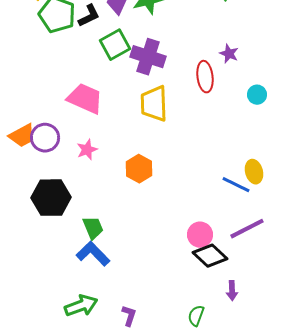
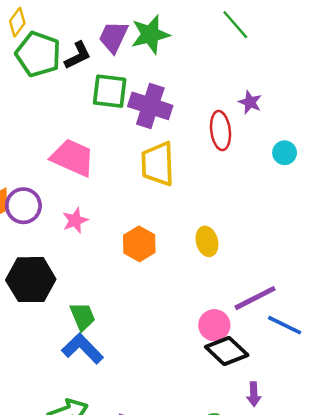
green square: (115, 45) -> (110, 91), turned 36
yellow ellipse: (254, 172) -> (207, 241), moved
blue line: (236, 185) -> (285, 325), moved
purple line: (247, 229) -> (255, 298), moved

